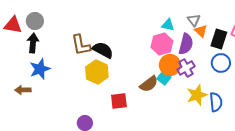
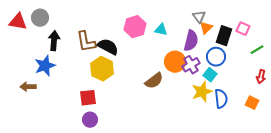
cyan triangle: (168, 25) -> (161, 30), moved
orange triangle: (201, 31) -> (206, 28), turned 32
black arrow: (33, 43) -> (54, 41), moved
pink hexagon: (162, 44) -> (135, 27), moved
blue circle: (221, 63) -> (216, 57), moved
cyan square: (164, 78) -> (210, 75), moved
red square: (119, 101) -> (88, 98), moved

